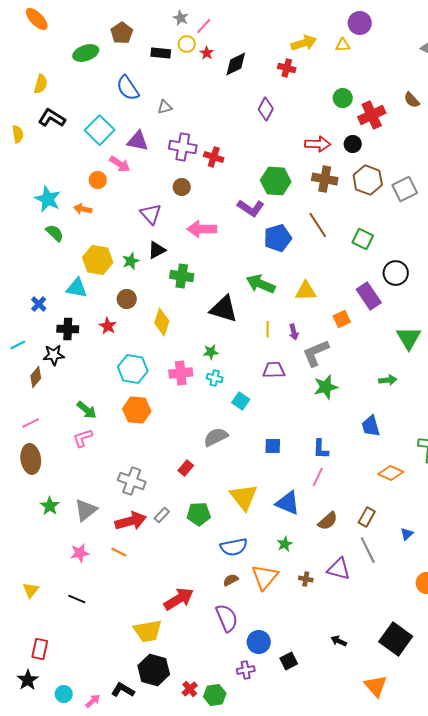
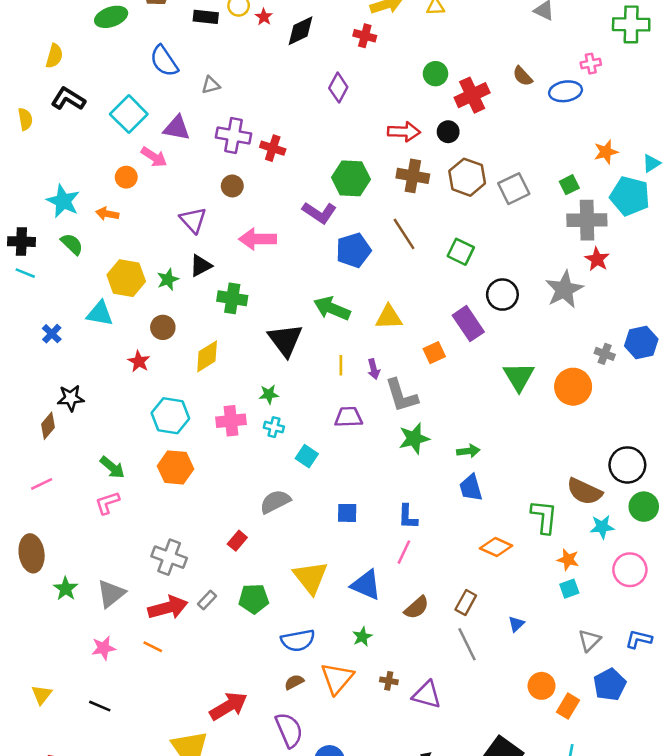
black triangle: (224, 309) -> (285, 340), turned 36
yellow diamond: (162, 322) -> (207, 356), turned 40
black cross: (68, 329) -> (21, 242), moved
cyan line: (18, 345) -> (25, 273), moved, turned 49
gray L-shape: (316, 353) -> (401, 396), turned -84
green arrow: (388, 380) -> (468, 451), moved
brown ellipse: (31, 459) -> (32, 553), moved
purple triangle: (339, 569) -> (427, 695), moved

